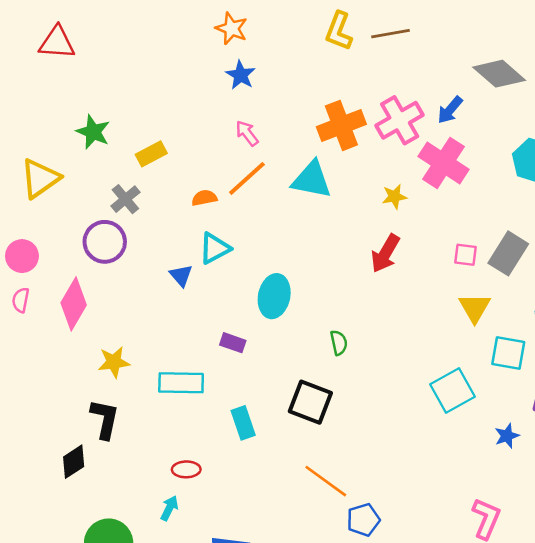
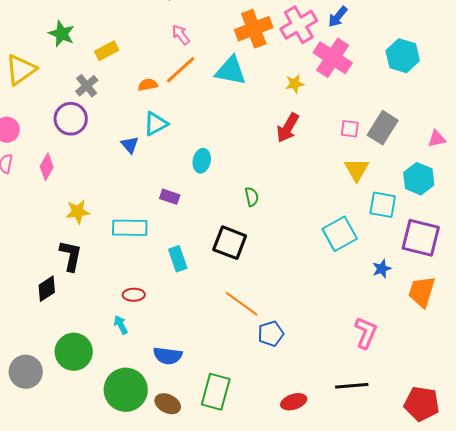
cyan ellipse: (274, 296) -> (202, 161), size x0.7
pink diamond: (74, 304) -> (47, 167), size x0.7
cyan arrow: (169, 508) -> (121, 325), turned -54

